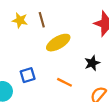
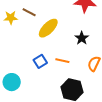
brown line: (42, 20) -> (29, 12), turned -32
blue square: (28, 75) -> (40, 61), moved

